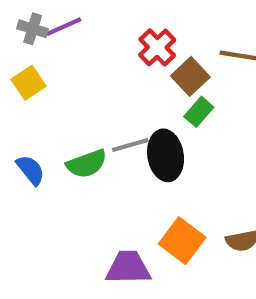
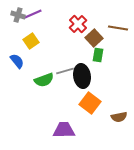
yellow square: (28, 83) -> (31, 41), moved
green rectangle: (199, 112) -> (98, 55), turned -32
blue semicircle: (31, 170) -> (17, 61), moved
orange square: (182, 241) -> (90, 103), moved

